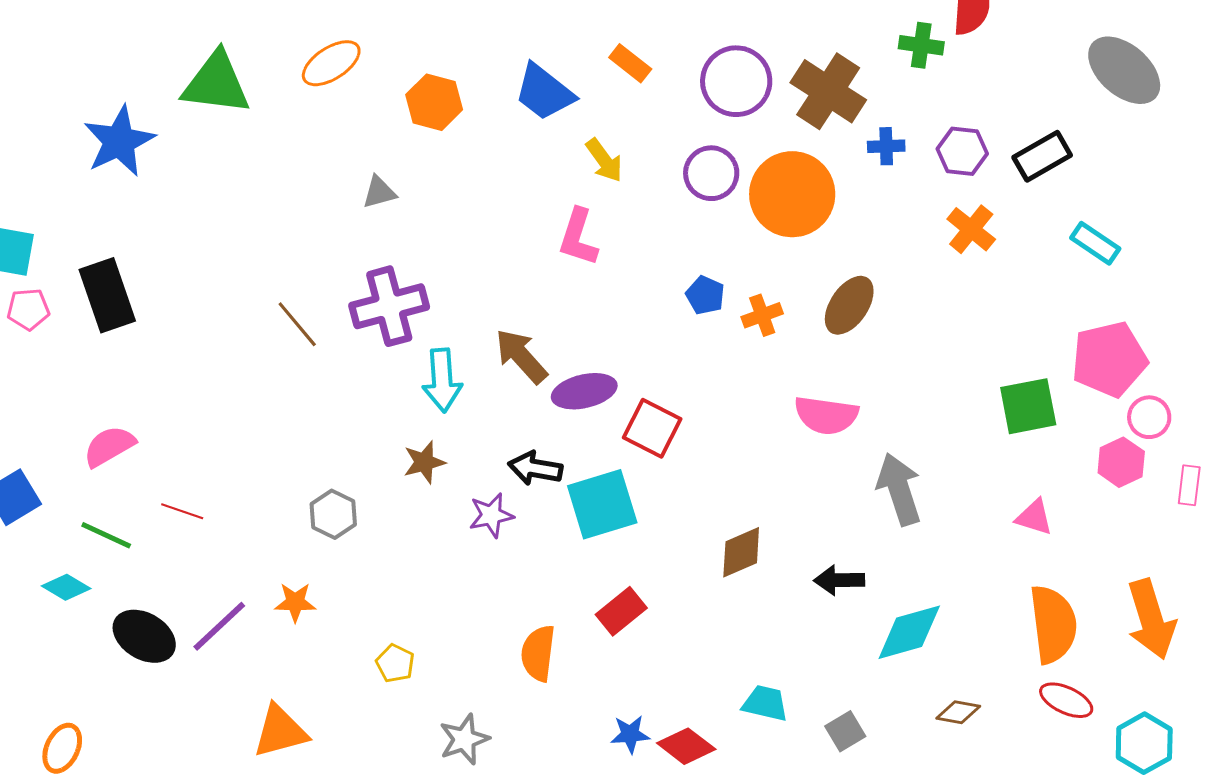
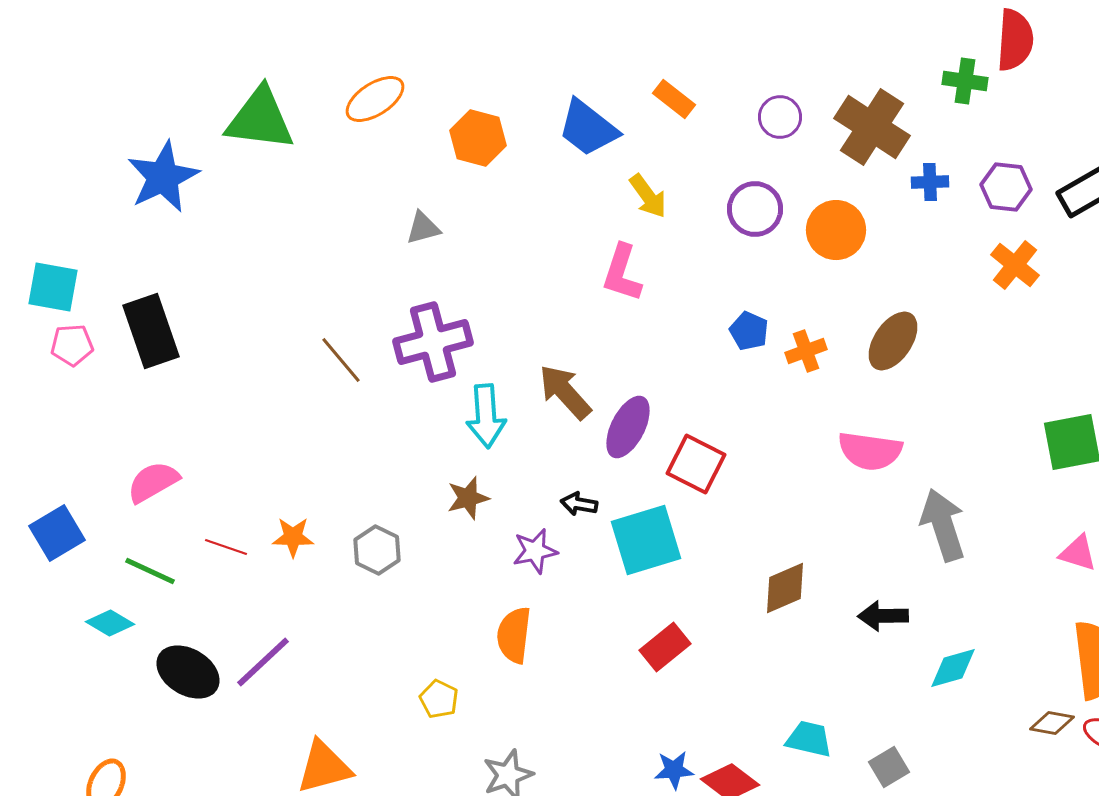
purple circle: (736, 81) -> (780, 117), size x0.6
orange circle: (792, 194) -> (836, 230), size x0.7
purple ellipse: (584, 391) -> (628, 427), turned -50
black arrow: (535, 468) -> (579, 504), size x0.7
orange star: (295, 602) -> (293, 537), moved
cyan diamond: (909, 632) -> (953, 668), size x0.7
orange semicircle: (538, 653) -> (514, 635), moved
brown diamond: (958, 712) -> (1052, 723), moved

